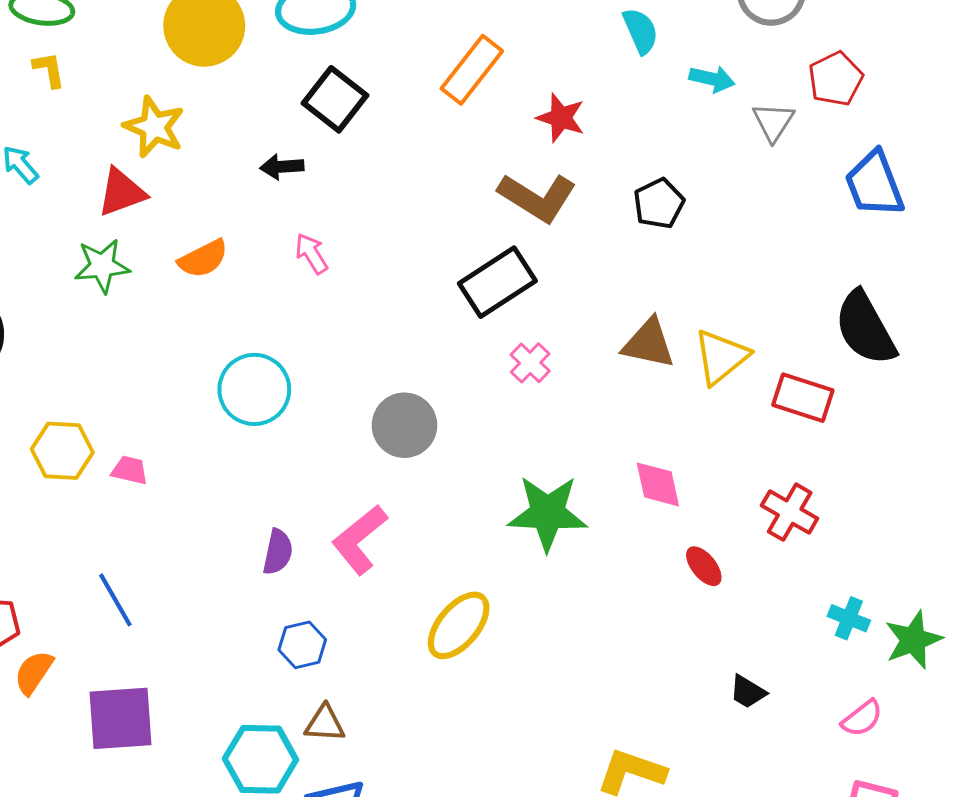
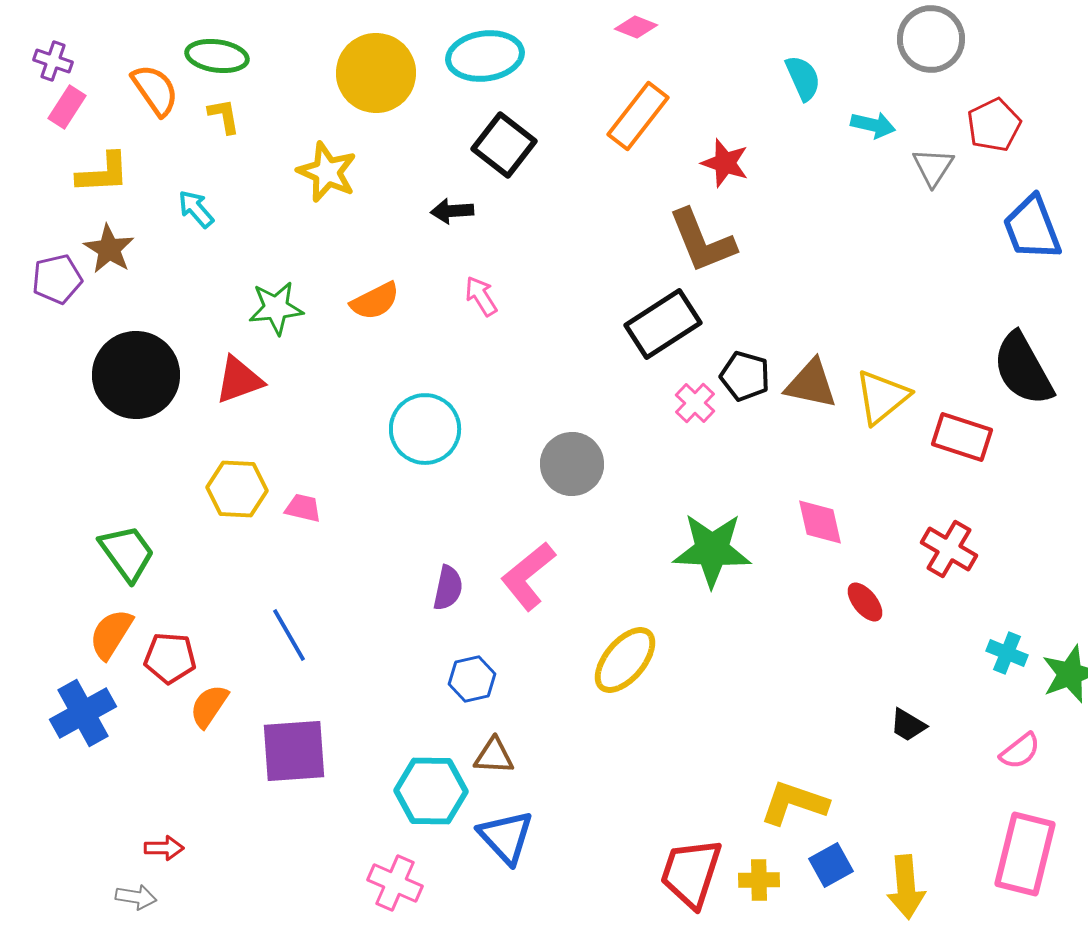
red triangle: (121, 192) -> (239, 380), moved
brown L-shape: (537, 197) -> (702, 241), turned 36
black pentagon: (659, 204) -> (745, 376), moved, turned -30

